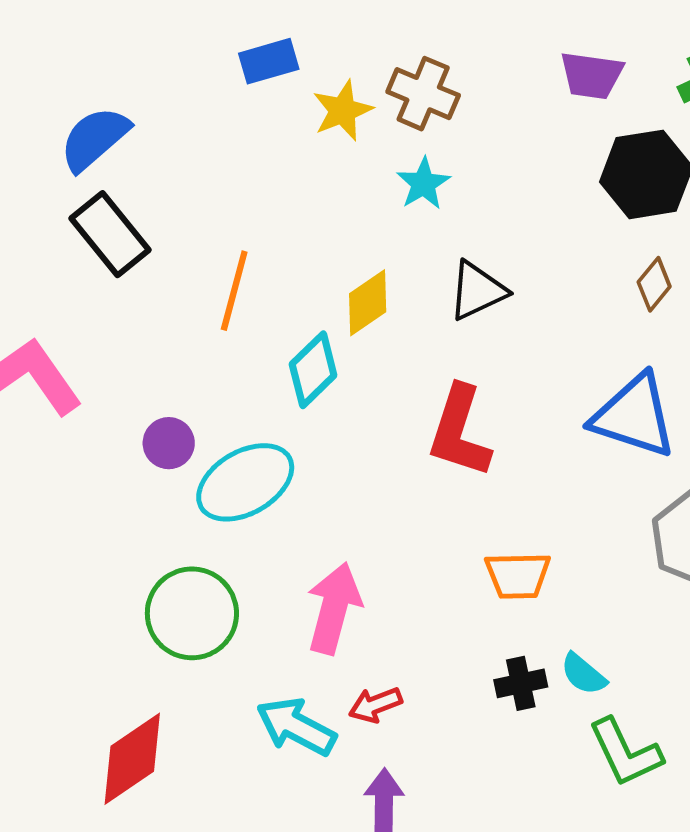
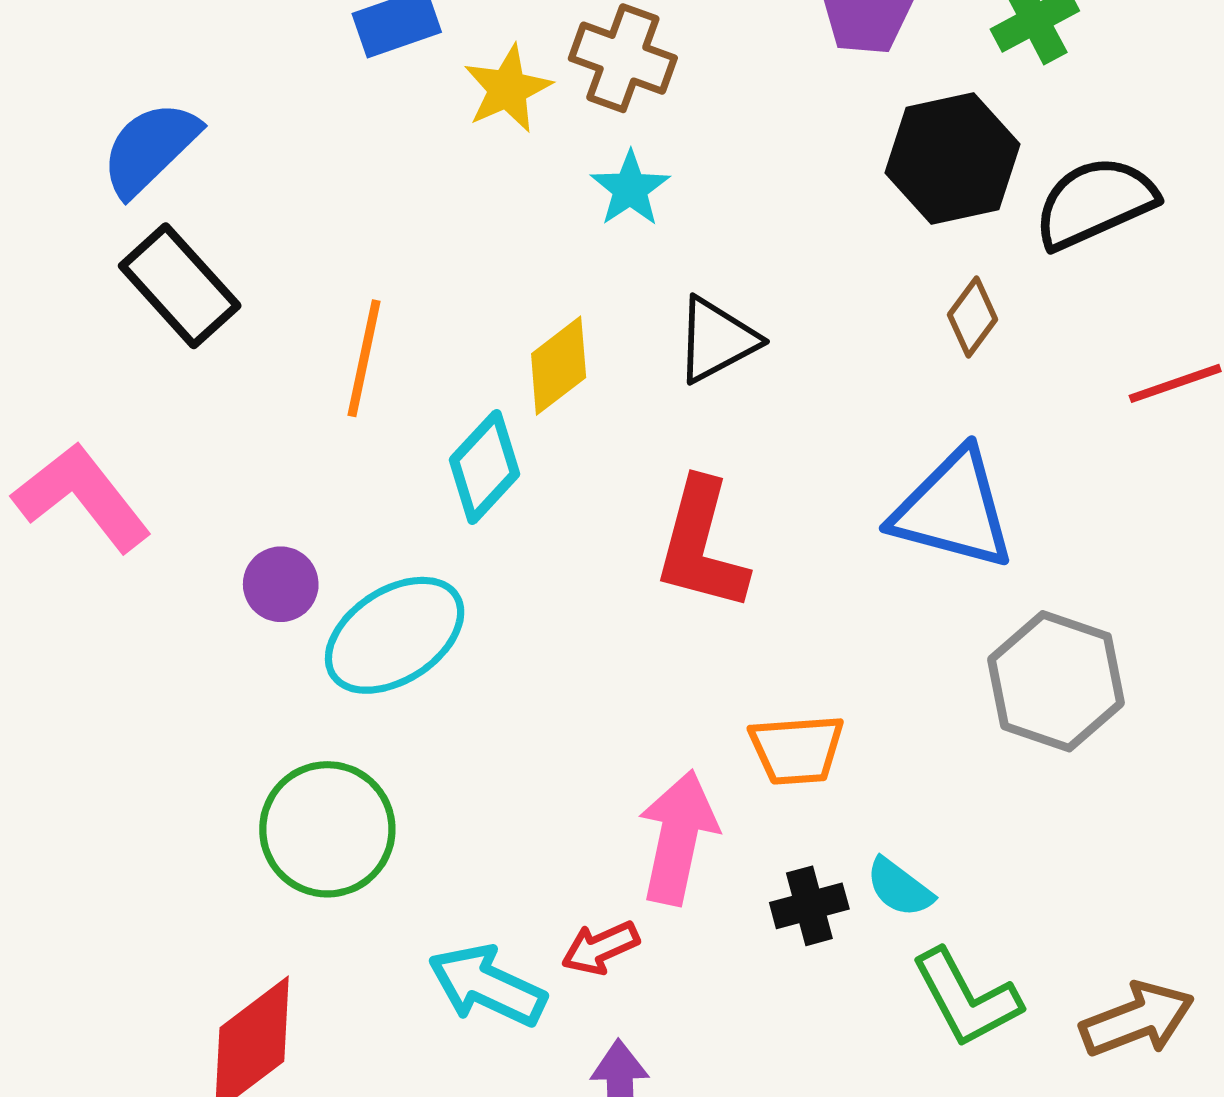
pink arrow: (334, 608) -> (678, 837), moved

